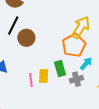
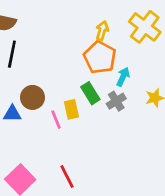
yellow arrow: (81, 27) -> (102, 31), size x0.6
brown circle: (26, 38) -> (32, 97), moved

